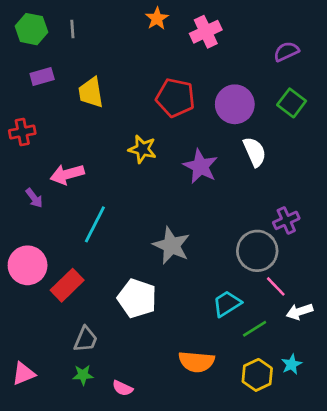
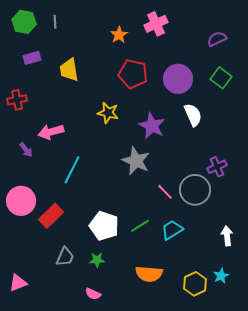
orange star: (157, 18) -> (119, 35), moved
gray star: (171, 246) -> (136, 161), moved
pink line: (276, 286) -> (165, 192), moved
white arrow: (299, 312) -> (227, 236), turned 102
green line: (255, 329) -> (140, 226), moved
green star: (83, 375) -> (97, 260), moved

